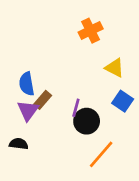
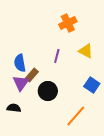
blue square: (123, 101) -> (92, 85), moved
purple line: (76, 108) -> (57, 56), moved
black circle: (87, 121) -> (48, 91), moved

